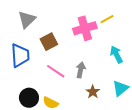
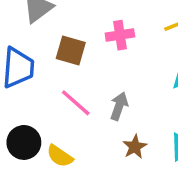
pink cross: (85, 28) -> (120, 35), moved, size x0.7
brown square: (49, 42) -> (71, 51), turned 36

